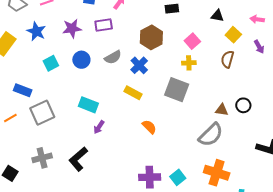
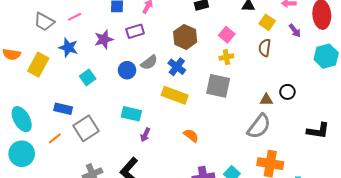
blue circle: (81, 60) -> (127, 70), moved
yellow rectangle: (133, 93) -> (175, 95), size x1.4
orange semicircle: (149, 127) -> (191, 135), moved

